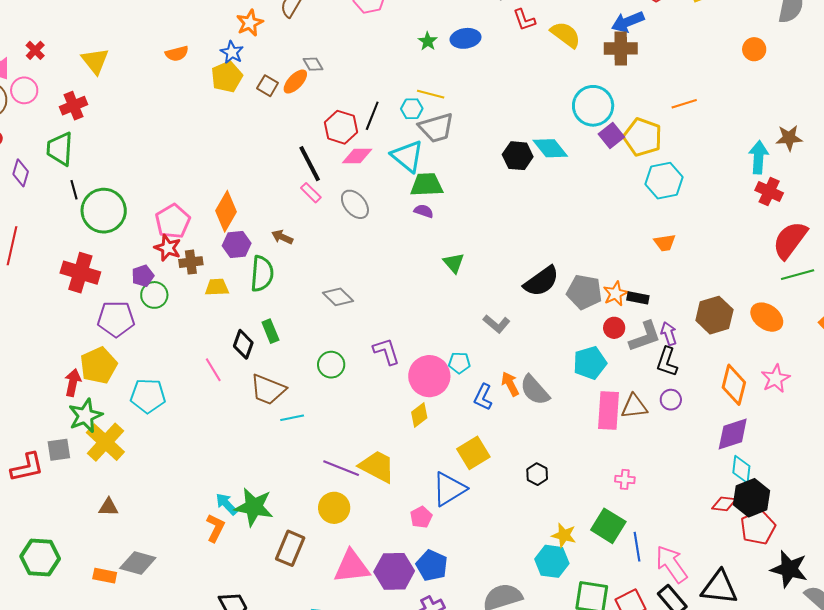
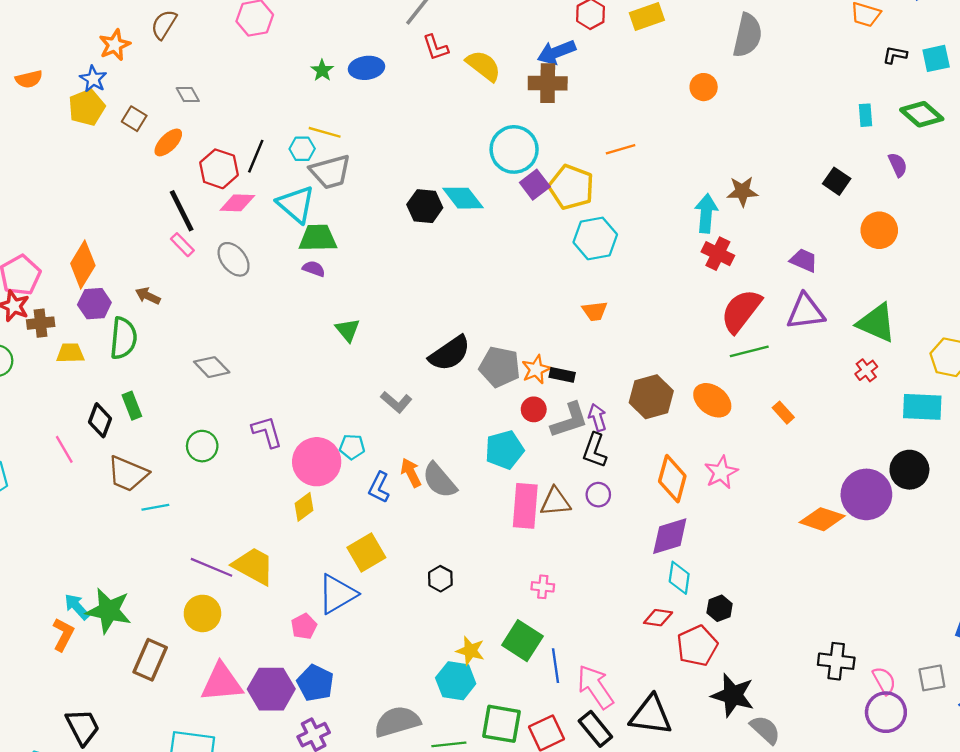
orange ellipse: (295, 82) -> (168, 142), moved
black hexagon: (752, 498) -> (720, 608), moved, size x0.6

